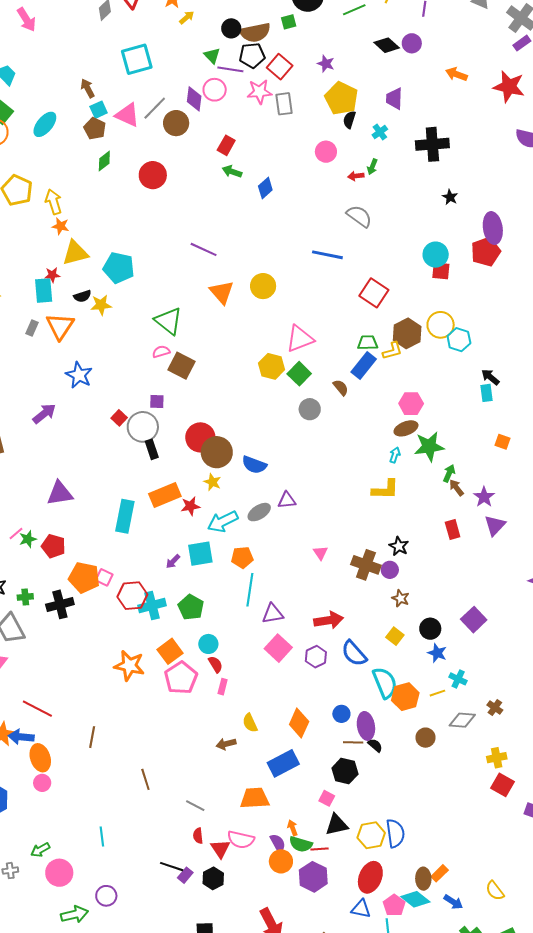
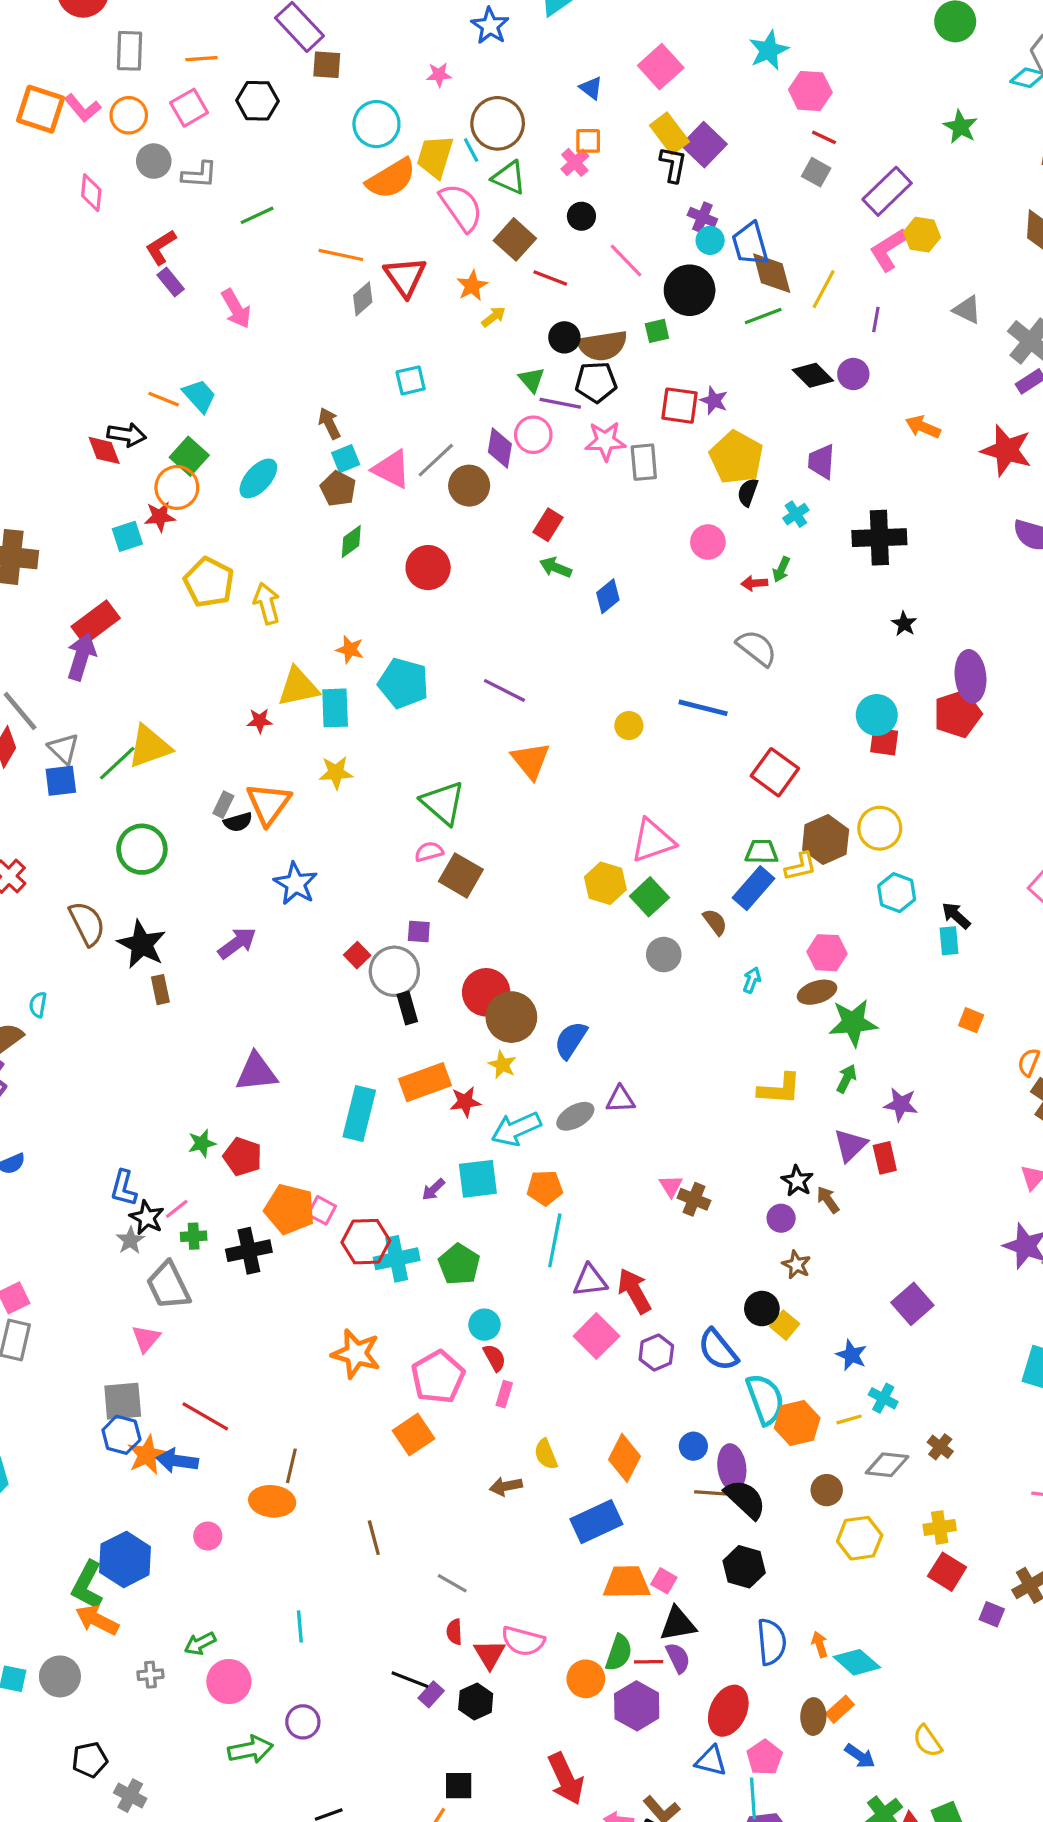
cyan square: (137, 59) -> (411, 380), size x0.6
red square: (280, 67) -> (679, 406), moved, turned -35
orange star: (60, 226) -> (350, 649), moved
cyan pentagon: (119, 268) -> (403, 683), moved
yellow circle: (263, 286) -> (629, 726), moved, size x0.7
cyan rectangle: (44, 290) -> (335, 708), moved
black semicircle: (82, 296) -> (238, 822), moved
cyan hexagon: (459, 340) -> (897, 893), moved
cyan arrow: (395, 455) -> (752, 980), moved
blue semicircle: (254, 465) -> (571, 1040), turned 100
green arrow: (449, 473) -> (847, 1079), moved
brown arrow: (456, 488) -> (828, 1200), moved
purple star: (484, 497) -> (901, 1104), moved, turned -30
purple triangle: (495, 525) -> (850, 1145), moved
pink line: (16, 533) -> (177, 1209), moved
brown cross: (366, 565) -> (694, 1199), moved, size x0.7
red arrow: (329, 620) -> (634, 1291), moved, turned -112
black circle: (430, 629) -> (762, 1309), moved
orange square: (170, 651) -> (414, 1435), moved
black semicircle: (375, 745) -> (745, 1499), size x1.8
orange ellipse: (40, 758) -> (272, 1501), moved, turned -68
black hexagon: (345, 771) -> (744, 1567), moved
orange trapezoid: (255, 798) -> (627, 1582), moved
orange arrow: (292, 828) -> (820, 1644), moved
yellow hexagon: (371, 835) -> (860, 1538), moved
purple semicircle: (278, 843) -> (678, 1658), moved
green semicircle: (301, 844) -> (619, 1653), turned -90
cyan diamond: (415, 899) -> (857, 1662), moved

